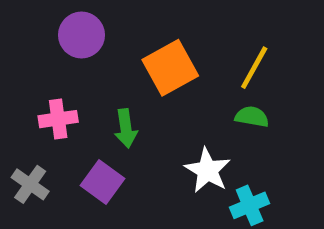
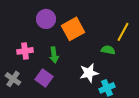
purple circle: (81, 35) -> (46, 19), moved
yellow line: (254, 68) -> (123, 32), moved
white star: (208, 170) -> (89, 73), turned 30

